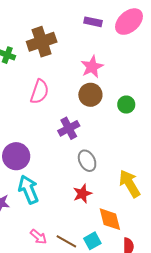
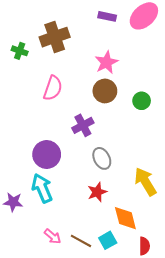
purple circle: (16, 156) -> (47, 155), moved

